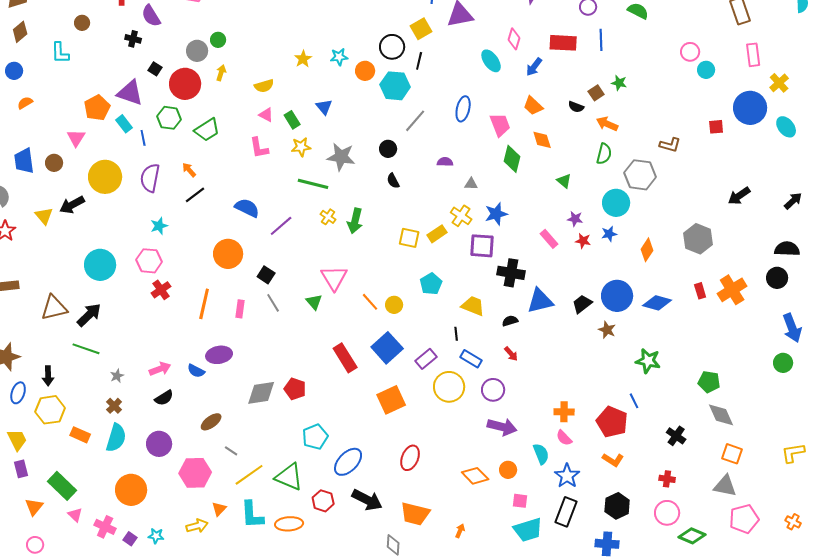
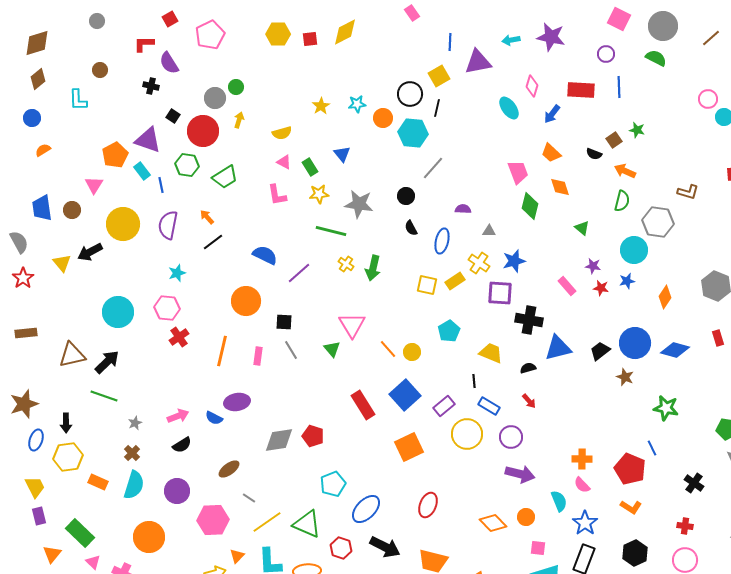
blue ellipse: (463, 109) -> (442, 241), moved
black square: (266, 275) -> (284, 322), turned -30

